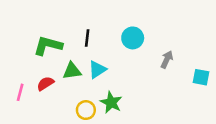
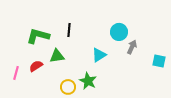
cyan circle: (133, 38) -> (119, 32), moved
cyan triangle: (97, 70) -> (99, 55), moved

